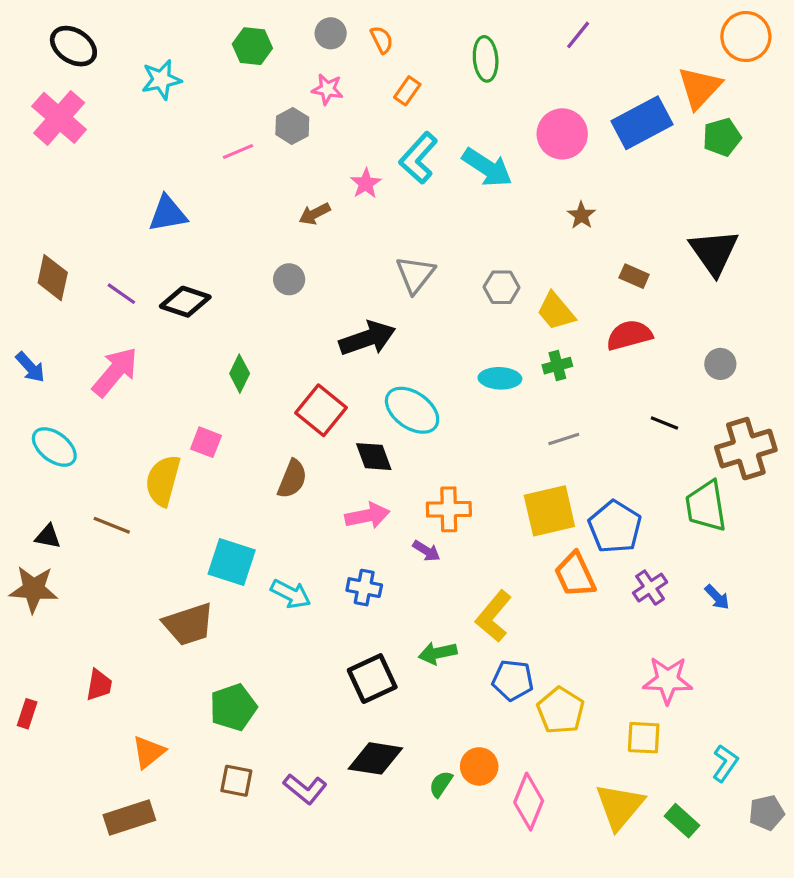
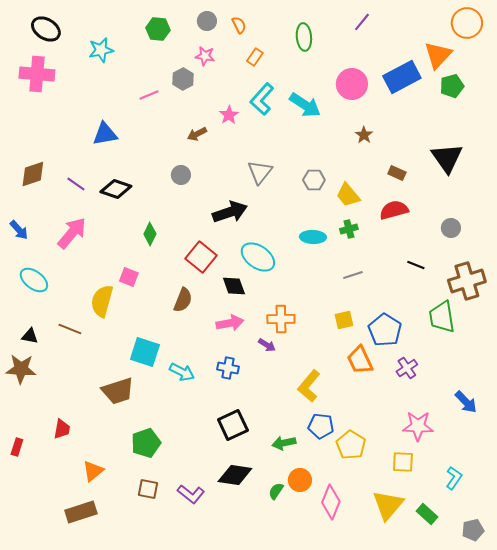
pink cross: (59, 118) -> (37, 74), turned -36
brown diamond: (53, 278) -> (33, 174), turned 60
yellow square: (549, 511) -> (344, 320), size x0.6
blue arrow: (717, 597) -> (466, 402), moved, size x1.4
green arrow: (438, 653) -> (284, 443), moved
gray pentagon: (767, 813) -> (473, 530), moved

